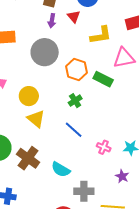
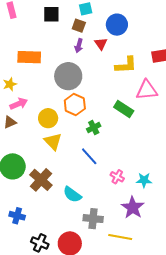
orange hexagon: (76, 70) -> (75, 105), moved
purple star: (122, 176) -> (133, 208), size x1.6

